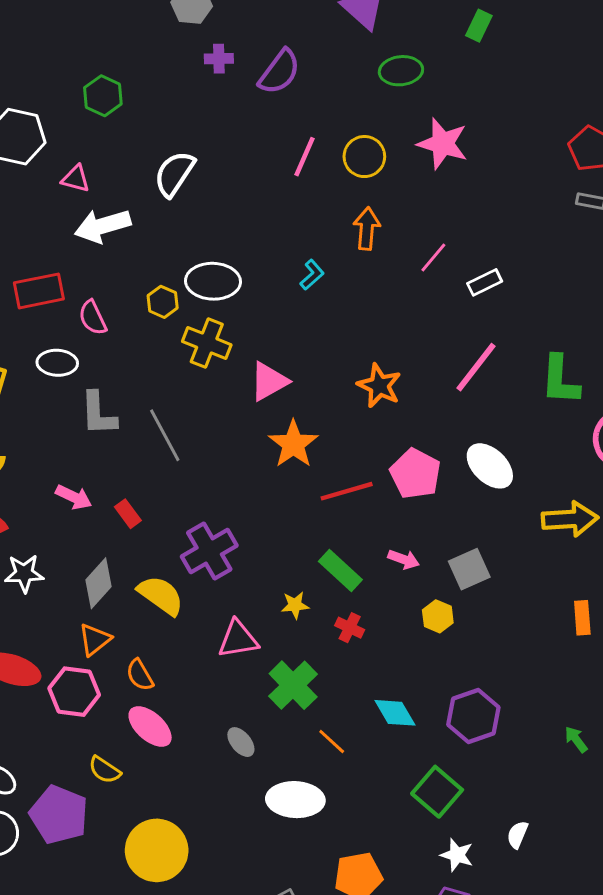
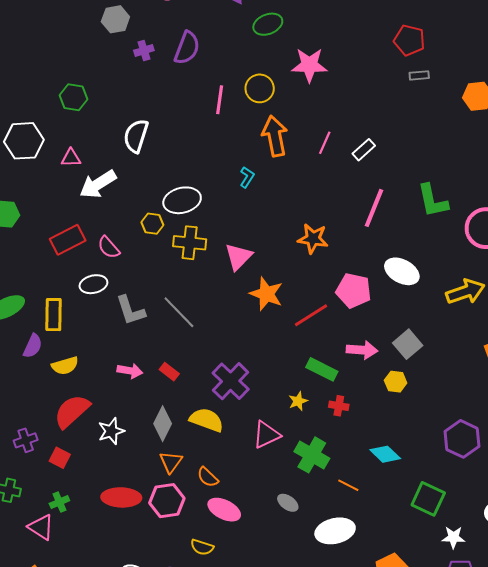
orange arrow: (367, 229) -> (275, 136), size x1.4
pink arrow: (404, 559) -> (362, 350), size x1.4
purple hexagon: (473, 716) -> (462, 439), moved

